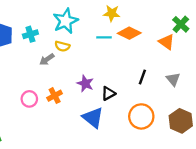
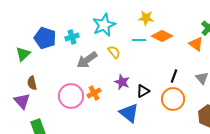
yellow semicircle: (62, 46) -> (114, 52), moved, turned -144
gray arrow: (47, 59) -> (87, 60), size x1.5
pink circle: (29, 99) -> (71, 96), size x1.6
orange circle: (141, 116) -> (173, 99), moved

